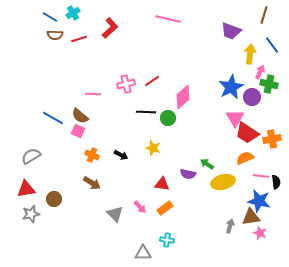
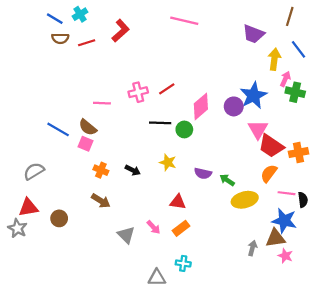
purple circle: (252, 97) -> (234, 106), moved
orange semicircle: (245, 158) -> (269, 173), turned -30
purple semicircle: (188, 174) -> (203, 173), moved
gray star: (31, 214) -> (17, 228), moved, turned -30

